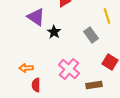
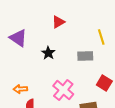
purple triangle: (36, 17) -> (18, 38), moved
gray rectangle: (91, 35) -> (85, 56), turned -56

